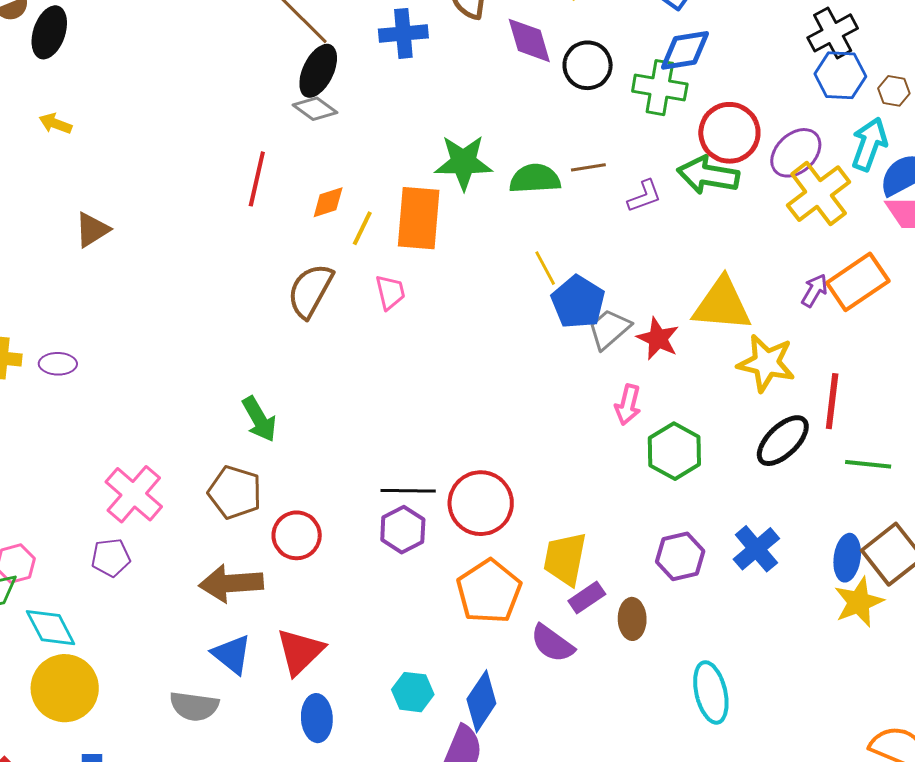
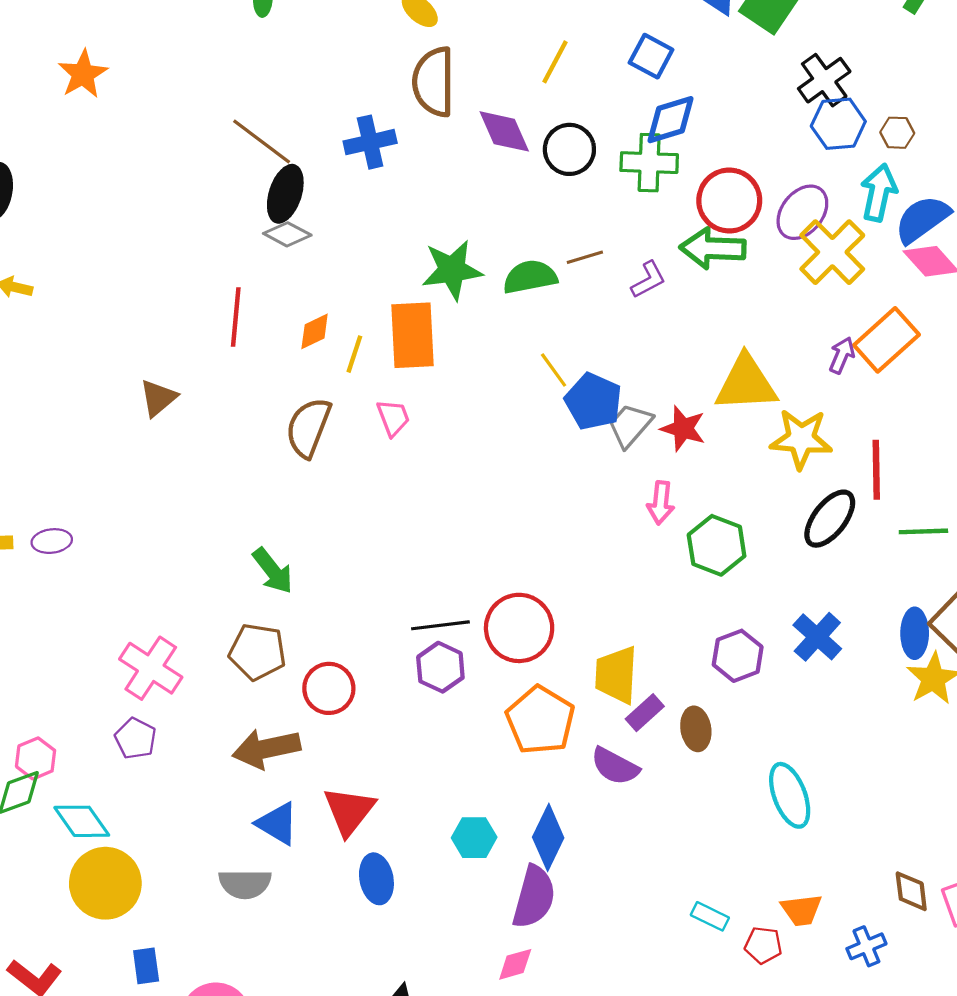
brown triangle: (92, 230) -> (158, 398), moved
purple pentagon: (111, 558) -> (135, 738), turned -30

